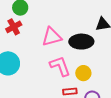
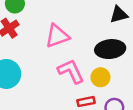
black ellipse: (81, 42) -> (110, 49), moved

